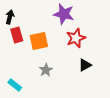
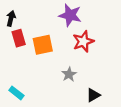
black triangle: (85, 65) -> (93, 95), moved
gray star: (46, 70) -> (69, 74), moved

